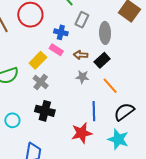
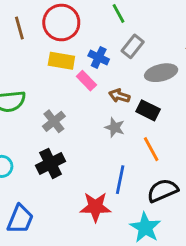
gray ellipse: (105, 33) -> (161, 73), turned 65
yellow rectangle: (38, 60) -> (61, 61), moved, turned 42
black rectangle: (102, 60) -> (148, 110), turned 56
black cross: (45, 111) -> (51, 163), turned 36

